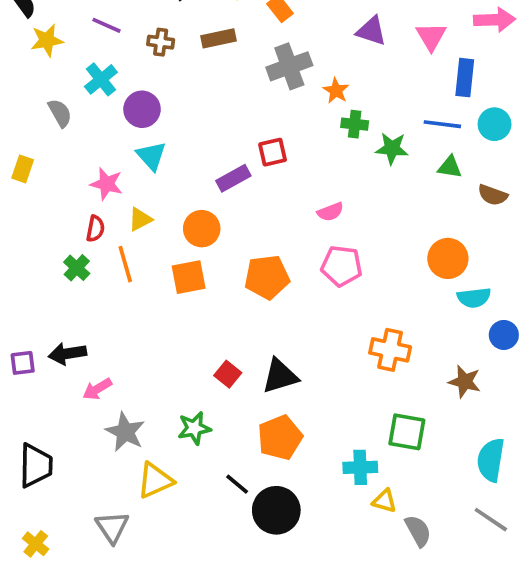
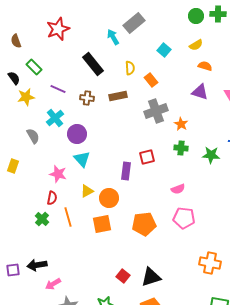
green cross: (355, 124) -> (181, 148), moved
purple rectangle: (233, 178) -> (126, 171), turned -54
yellow triangle: (140, 219) -> (87, 191), moved

